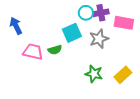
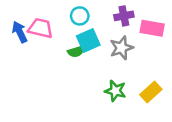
cyan circle: (86, 13) -> (80, 16), moved
green semicircle: (55, 50) -> (76, 52), moved
pink trapezoid: (33, 52) -> (40, 28), moved

